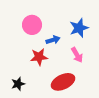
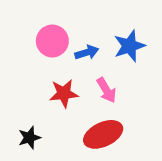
blue arrow: (53, 40) -> (87, 52), moved
pink arrow: (77, 55) -> (106, 90), moved

